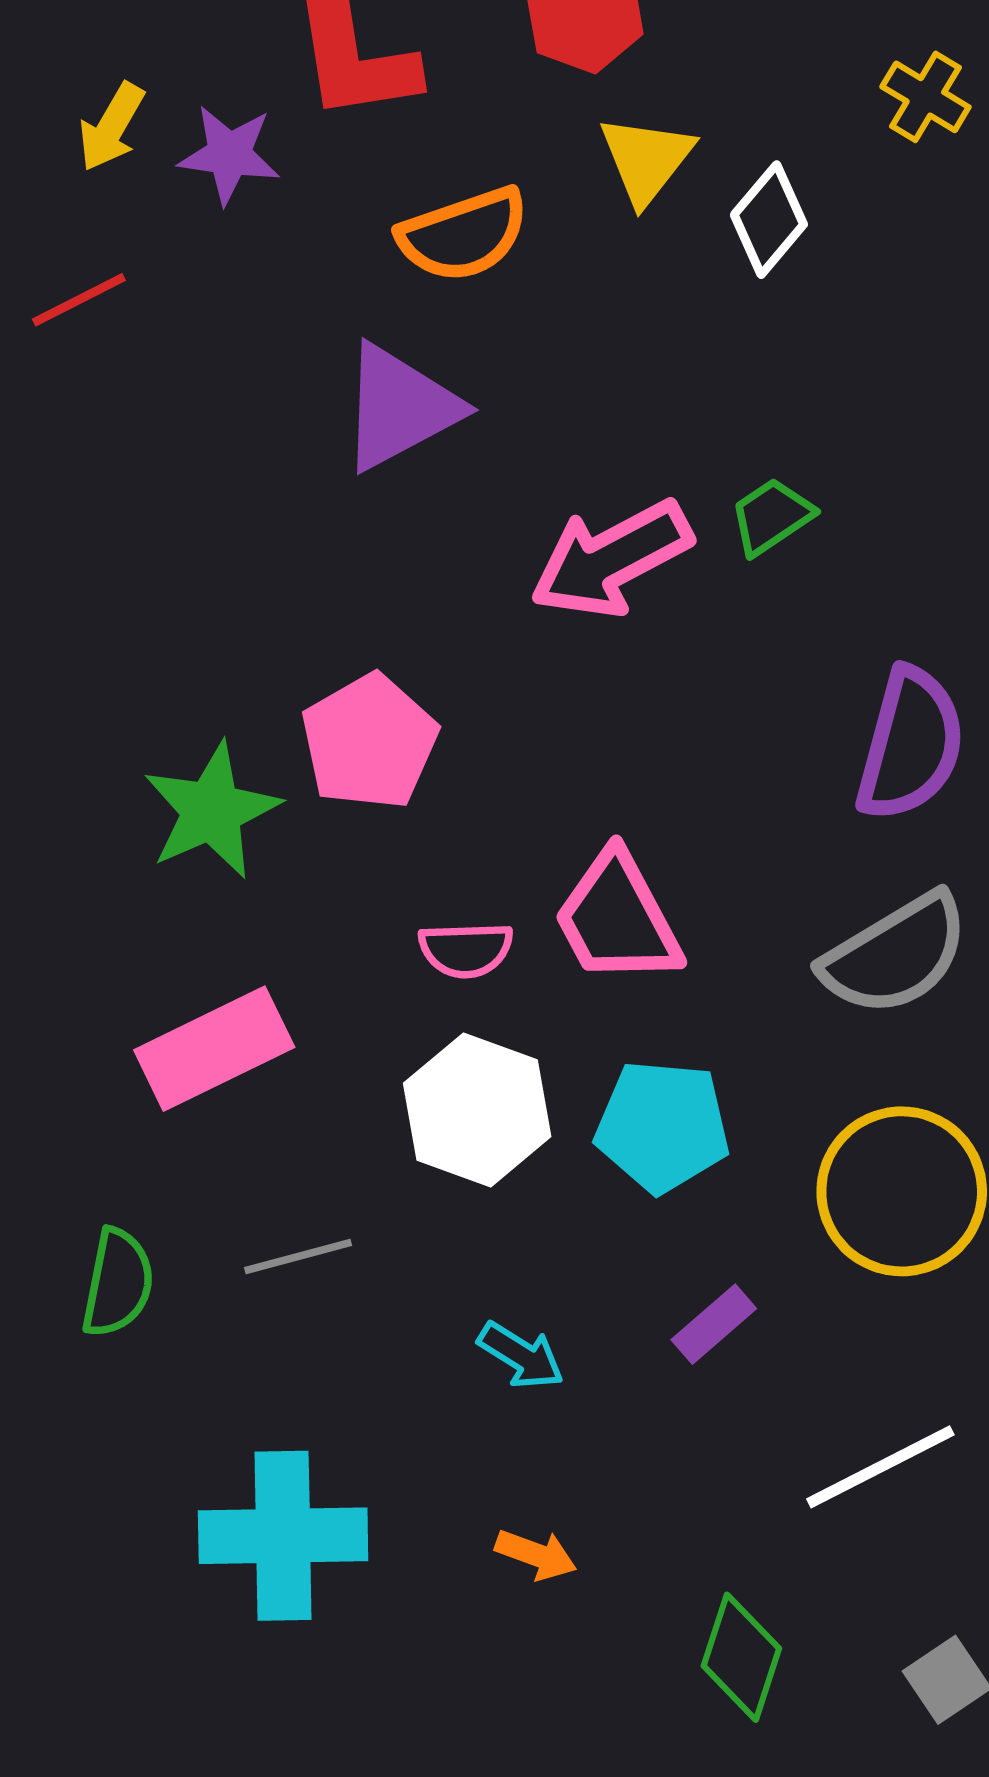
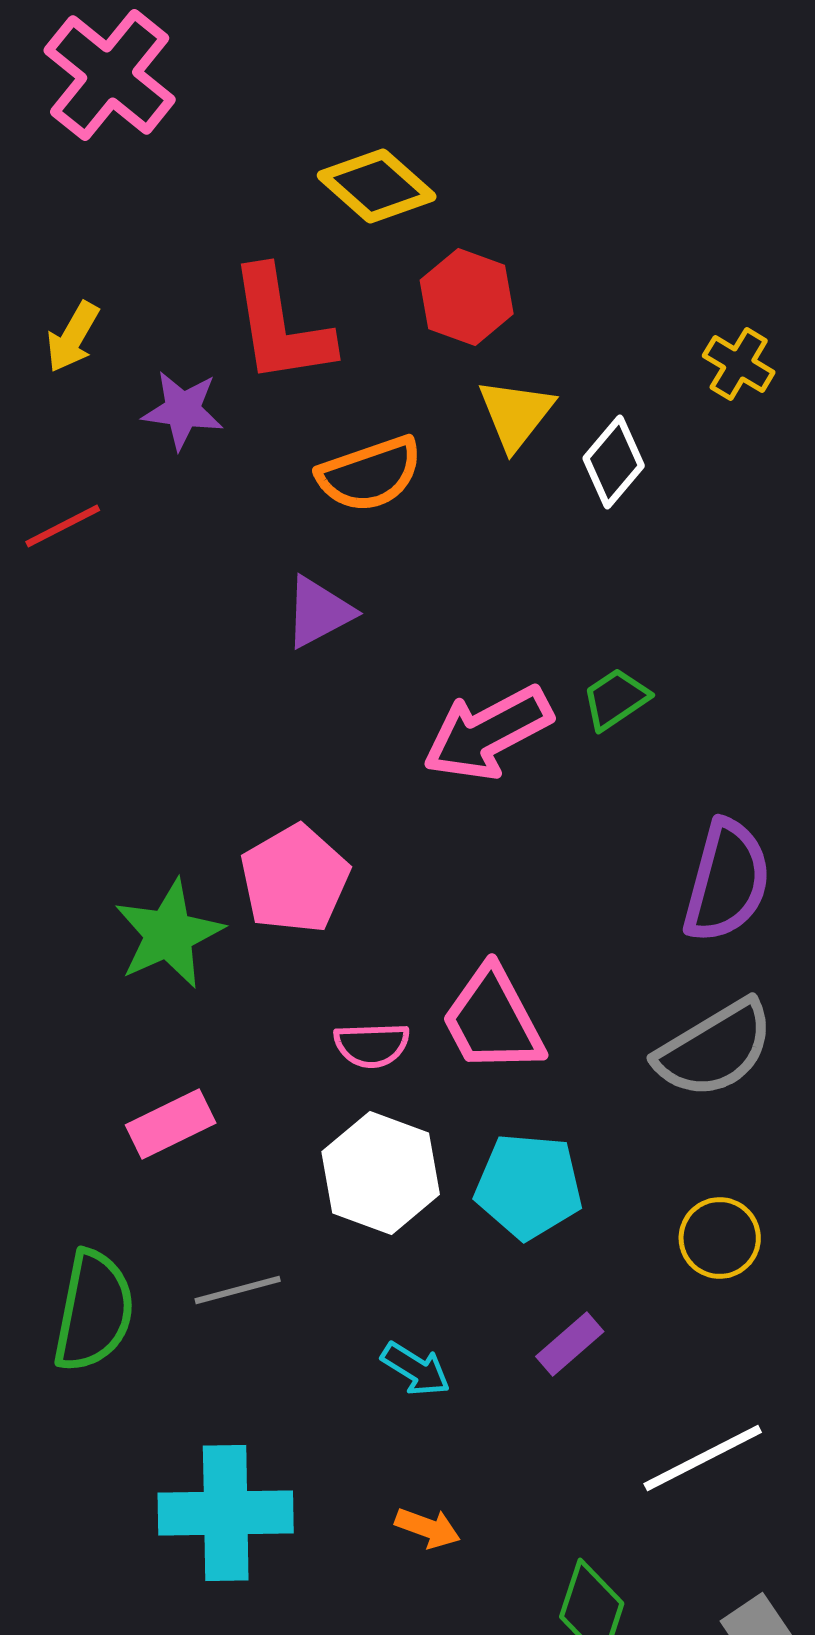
yellow arrow: (111, 127) -> (73, 337), moved
purple triangle: (399, 407) -> (319, 612), size x0.7
pink rectangle: (214, 1049) -> (171, 1124), size x0.7
yellow circle: (902, 1191) -> (720, 1238), size x0.6
green semicircle: (118, 1283) -> (94, 1311), size x1.4

